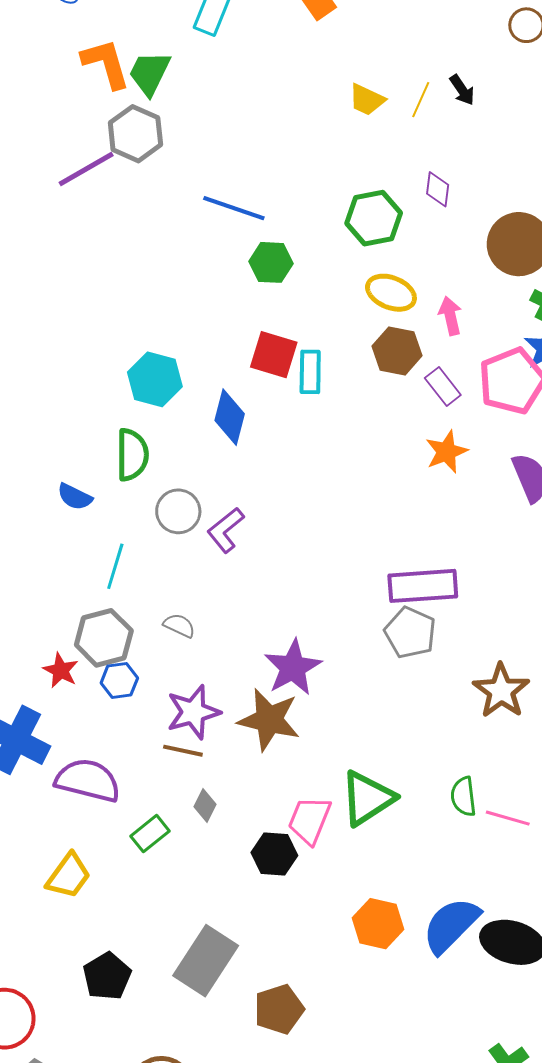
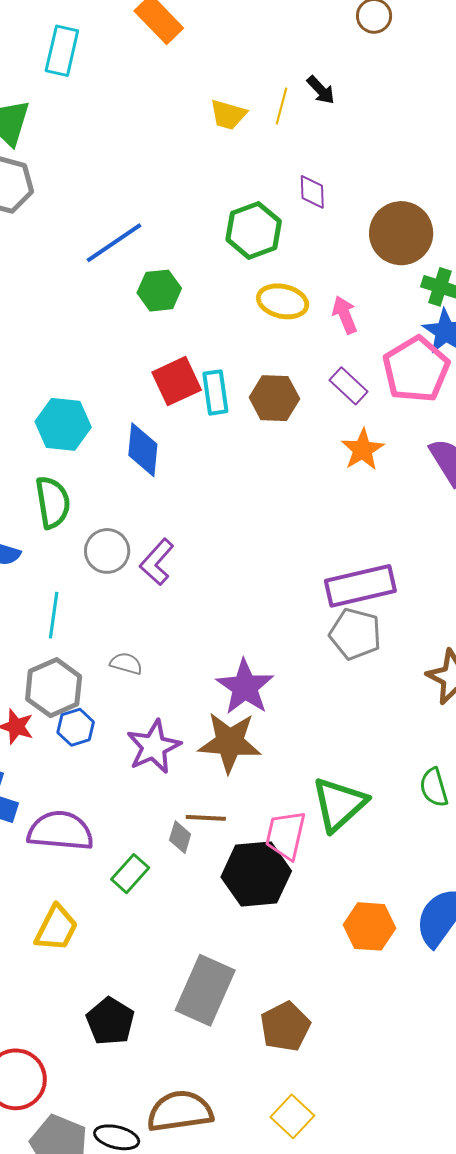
blue line: (234, 208) -> (114, 243), turned -44
brown hexagon: (397, 351) -> (274, 398), moved
red square: (274, 355) -> (177, 381), turned -33
brown line: (183, 751) -> (206, 818), moved
black hexagon: (274, 854) -> (256, 874), size x1.5

